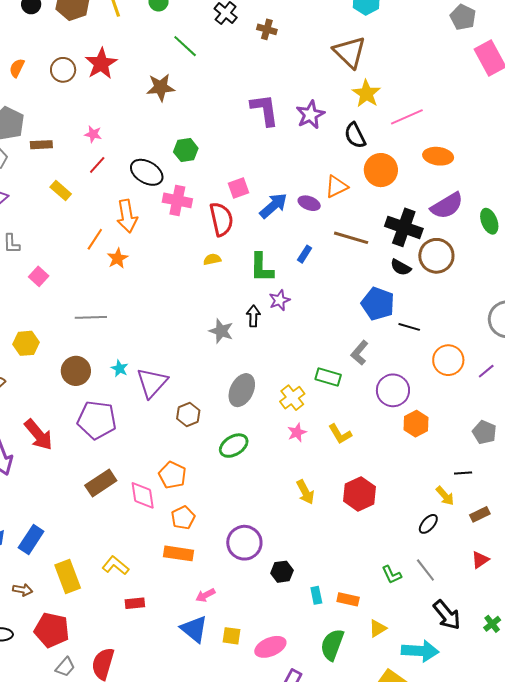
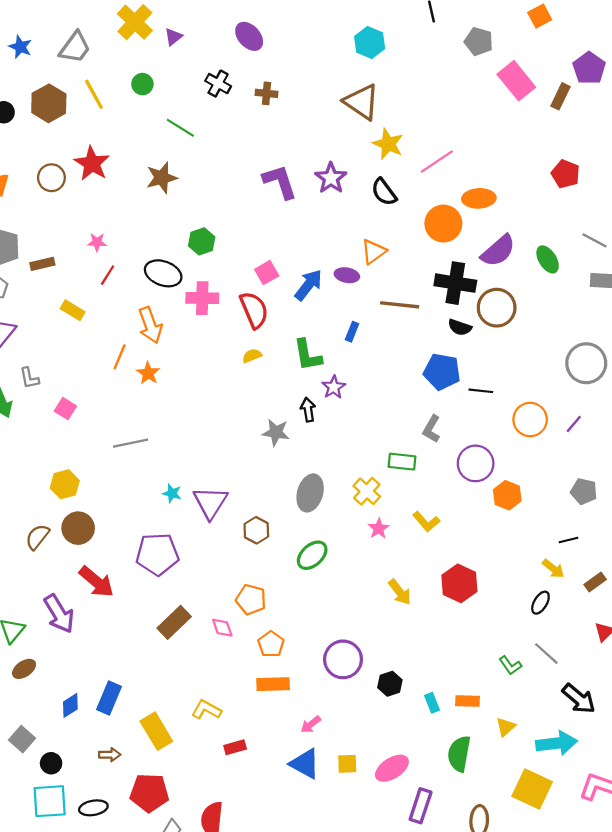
orange circle: (381, 170) -> (443, 224), moved
brown circle: (76, 371) -> (78, 528), moved
pink diamond: (143, 495) -> (222, 628), size x0.7

